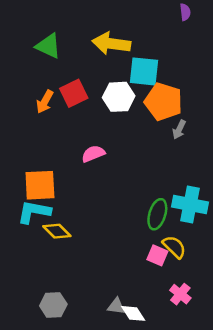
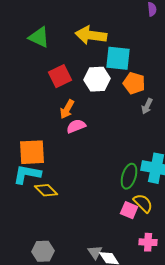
orange arrow: (45, 102) -> (67, 109), moved
orange pentagon: (163, 102) -> (134, 83), size x0.7
pink cross: (180, 294) -> (148, 242), turned -36
gray triangle: (116, 306) -> (95, 252), turned 49

